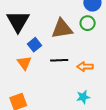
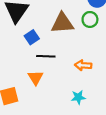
black line: (59, 60) -> (46, 56), moved
orange triangle: (24, 63) -> (35, 78), moved

